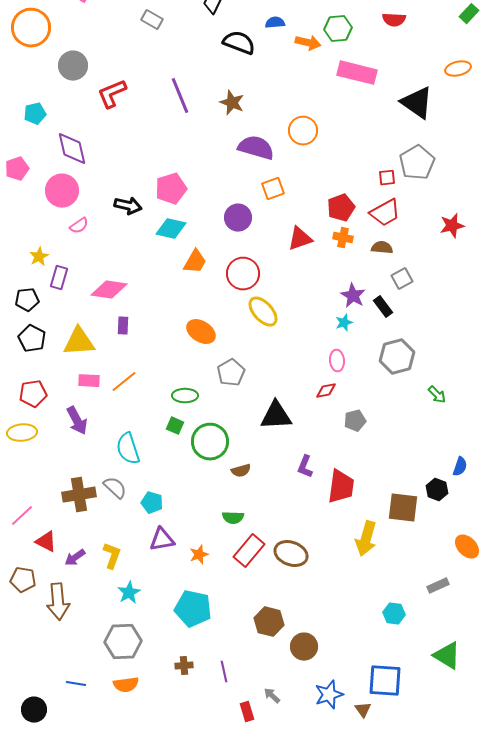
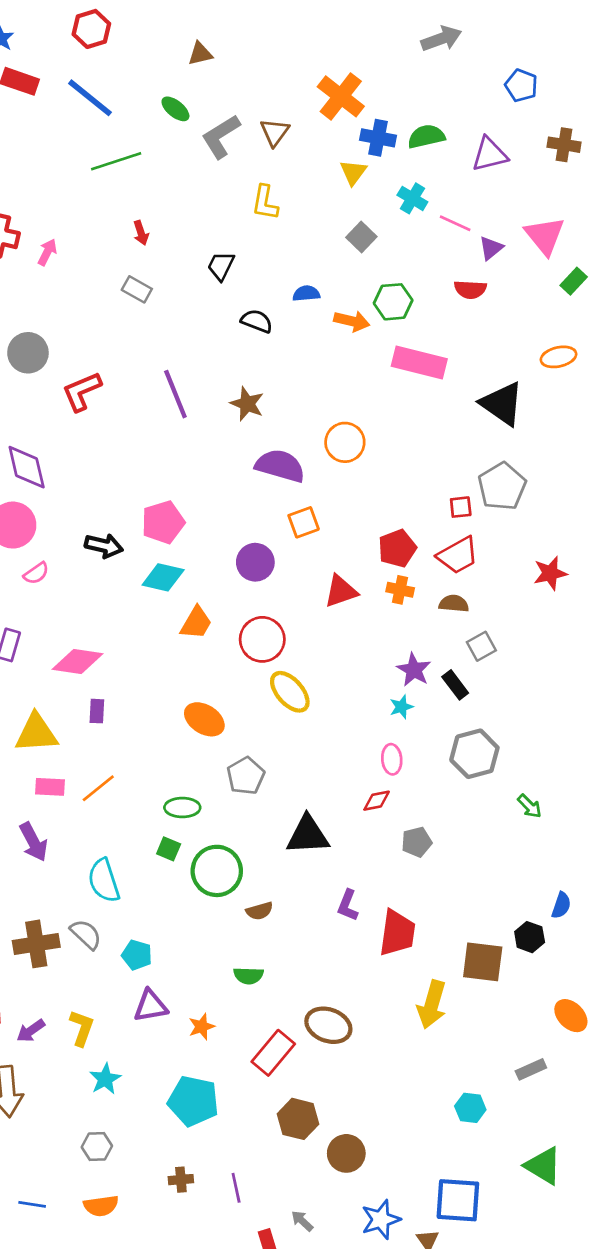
black semicircle: (239, 43) -> (257, 321), size x0.7
red rectangle: (249, 551) -> (273, 1053), moved
gray hexagon: (123, 642) -> (97, 1147), size x0.6

